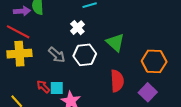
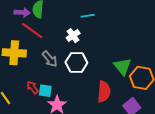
red line: (18, 32) -> (32, 31), moved
green triangle: (115, 42) -> (122, 66), moved

